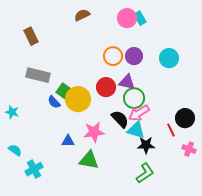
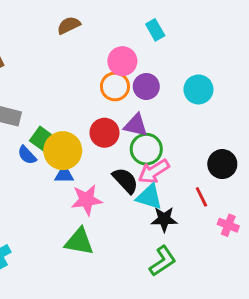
pink circle: (127, 18) -> (122, 61), moved
black circle: (185, 118) -> (222, 164), moved
blue triangle: (68, 141) -> (64, 174), moved

